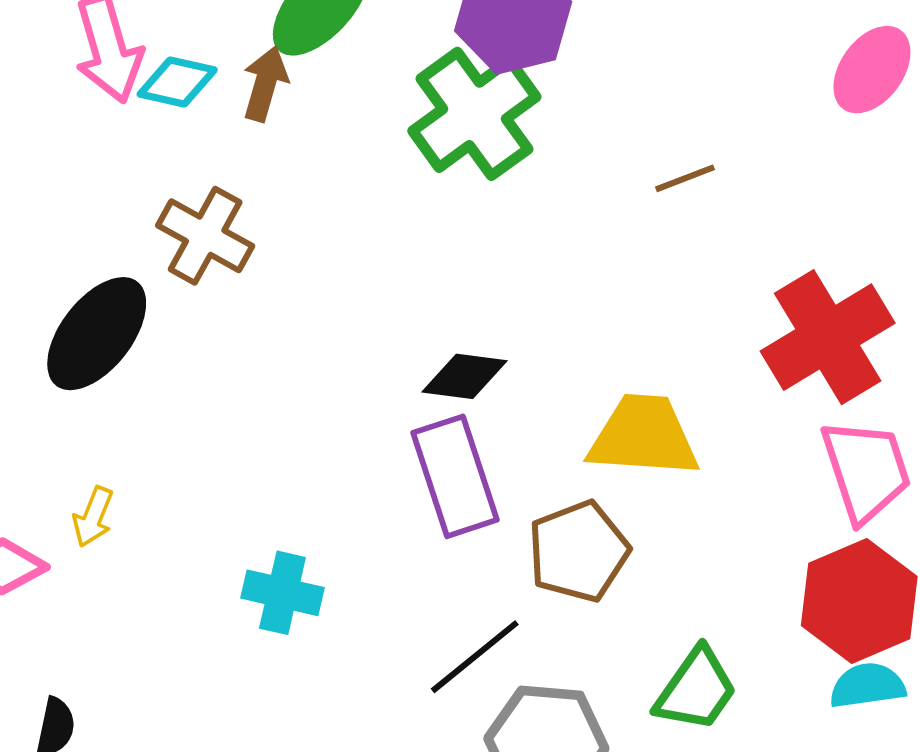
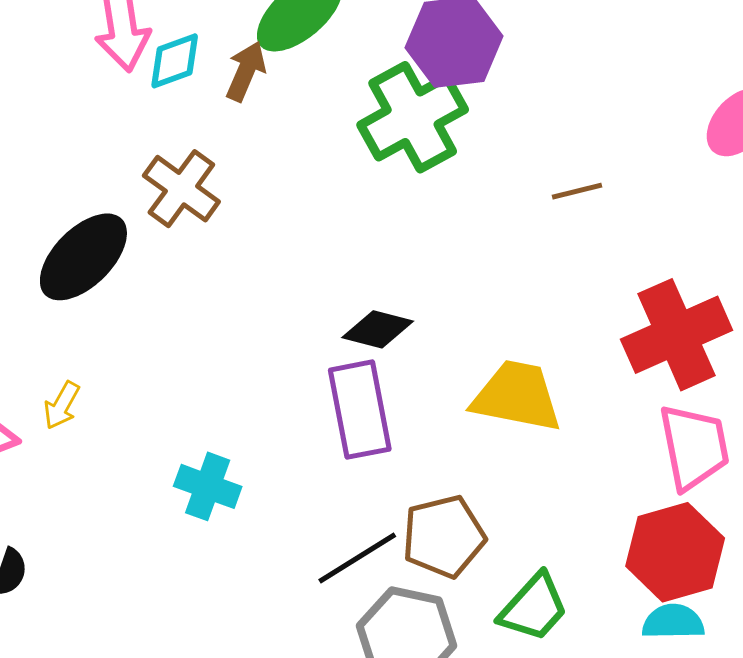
cyan diamond: (177, 82) -> (175, 61), turned -40
brown pentagon: (578, 551) -> (444, 536), moved

